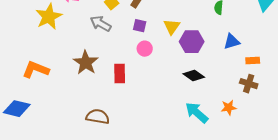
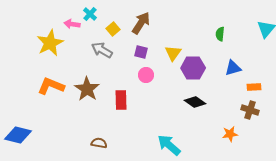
orange L-shape: (36, 70) -> (51, 86), moved
cyan arrow: (197, 113) -> (169, 145), moved
brown semicircle: (98, 117) -> (99, 143), size x0.7

